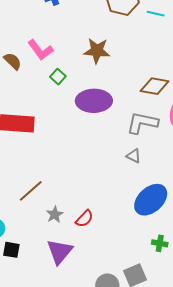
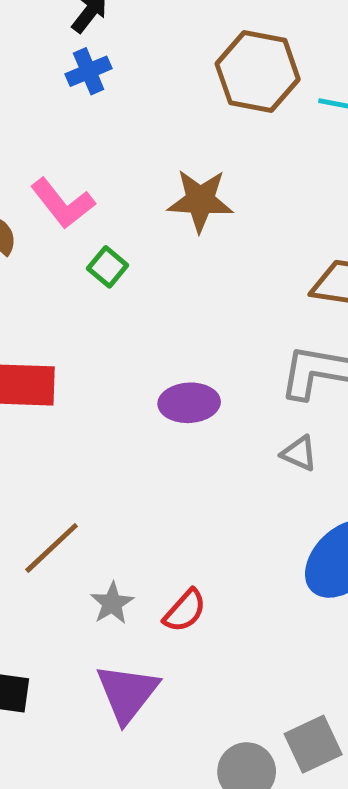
purple ellipse: (94, 101) -> (189, 403), moved, size x0.7

